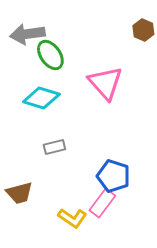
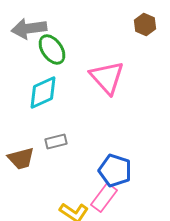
cyan diamond: (41, 98) -> (43, 92), turned -42
brown trapezoid: (19, 193) -> (21, 158), moved

